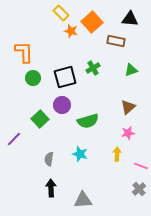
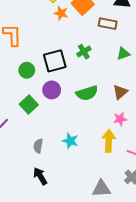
green circle: (33, 78) -> (27, 70), moved
green semicircle: (88, 121) -> (87, 93), moved
yellow arrow: (117, 154) -> (109, 141), size x1.5
black arrow: (51, 188) -> (40, 176), turned -30
gray triangle: (83, 200) -> (101, 189), moved

